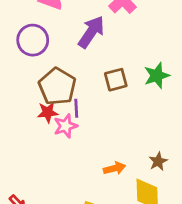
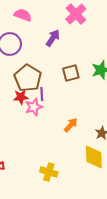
purple arrow: (91, 32) -> (53, 38), size x0.7
orange arrow: (114, 168) -> (71, 125), moved, turned -35

